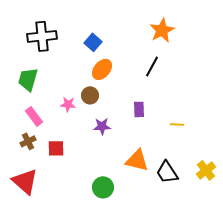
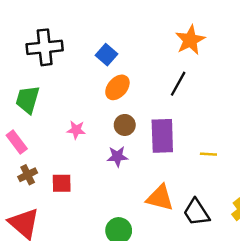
brown circle: (90, 95) -> (125, 125), moved
purple rectangle: (139, 109) -> (162, 136), size x1.8
pink rectangle: (34, 116) -> (17, 142), moved

